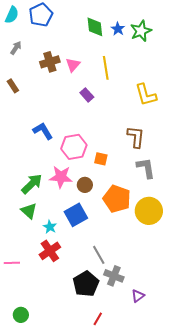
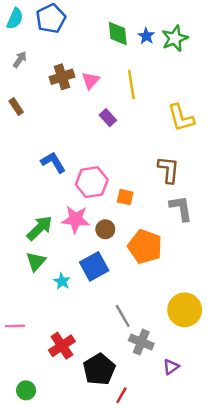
green triangle: (29, 211) -> (36, 261), turned 30
yellow circle: (149, 211) -> (185, 310), moved
red cross: (50, 251) -> (62, 346), moved
black pentagon: (86, 284) -> (99, 369), moved

